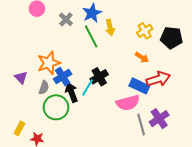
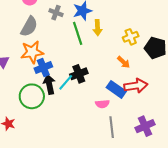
gray cross: (66, 19) -> (56, 13), turned -32
gray semicircle: (44, 88) -> (29, 27), moved, size x1.5
pink semicircle: (128, 103) -> (102, 104), size x0.6
purple cross: (159, 119) -> (145, 126), moved

